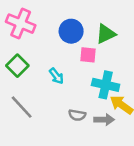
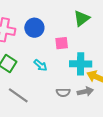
blue circle: (71, 31) -> (34, 28), moved
green triangle: (106, 34) -> (82, 18), moved

